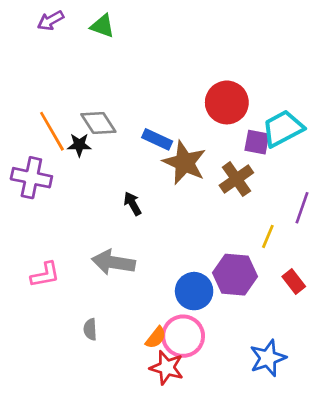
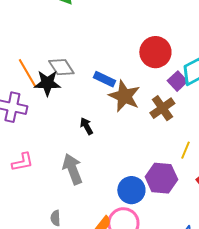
purple square: (257, 142) -> (177, 81), turned 36
black star: (79, 145) -> (47, 83), size x1.5
gray arrow: (113, 262) -> (72, 169), turned 60
pink L-shape: (45, 275) -> (22, 162), moved

